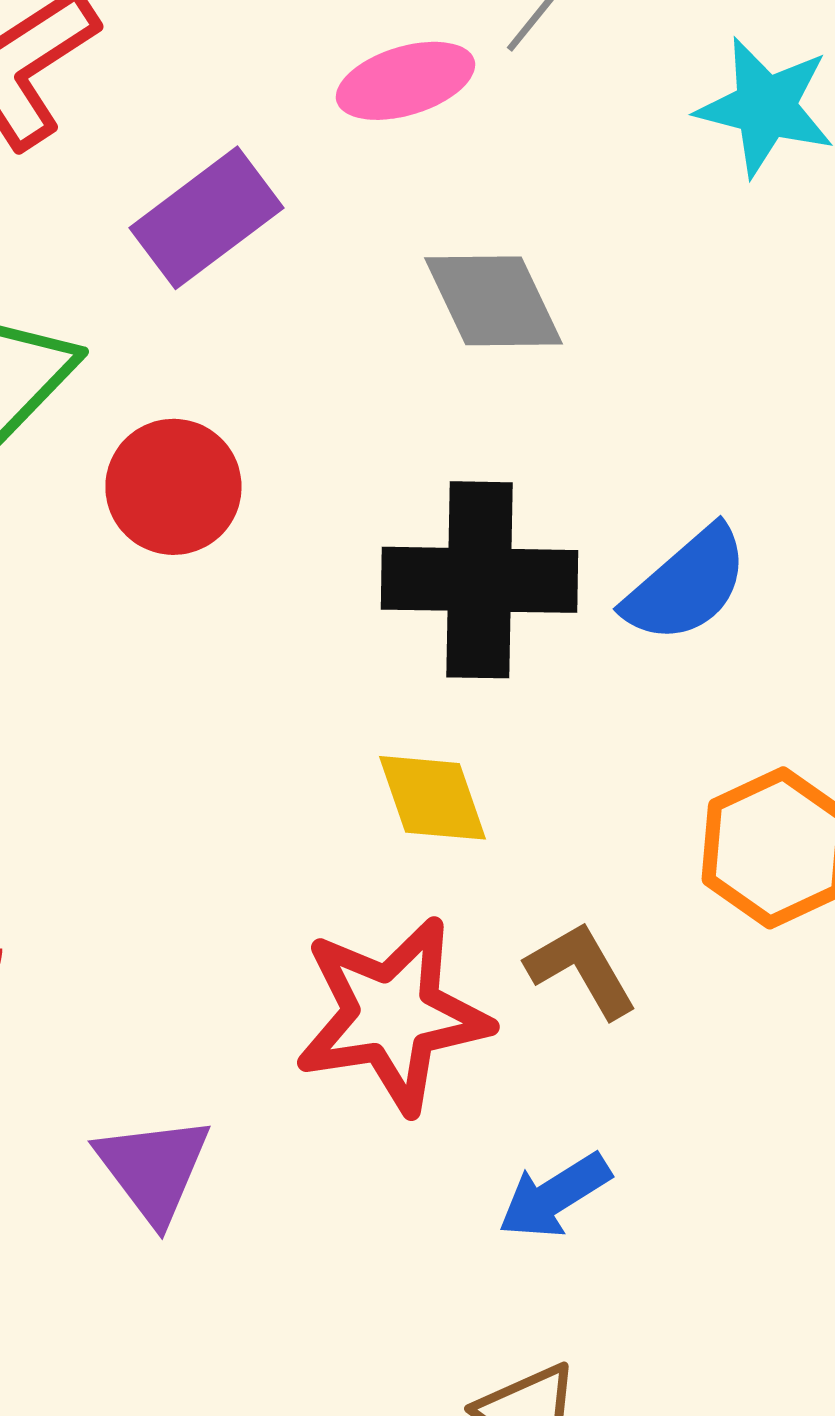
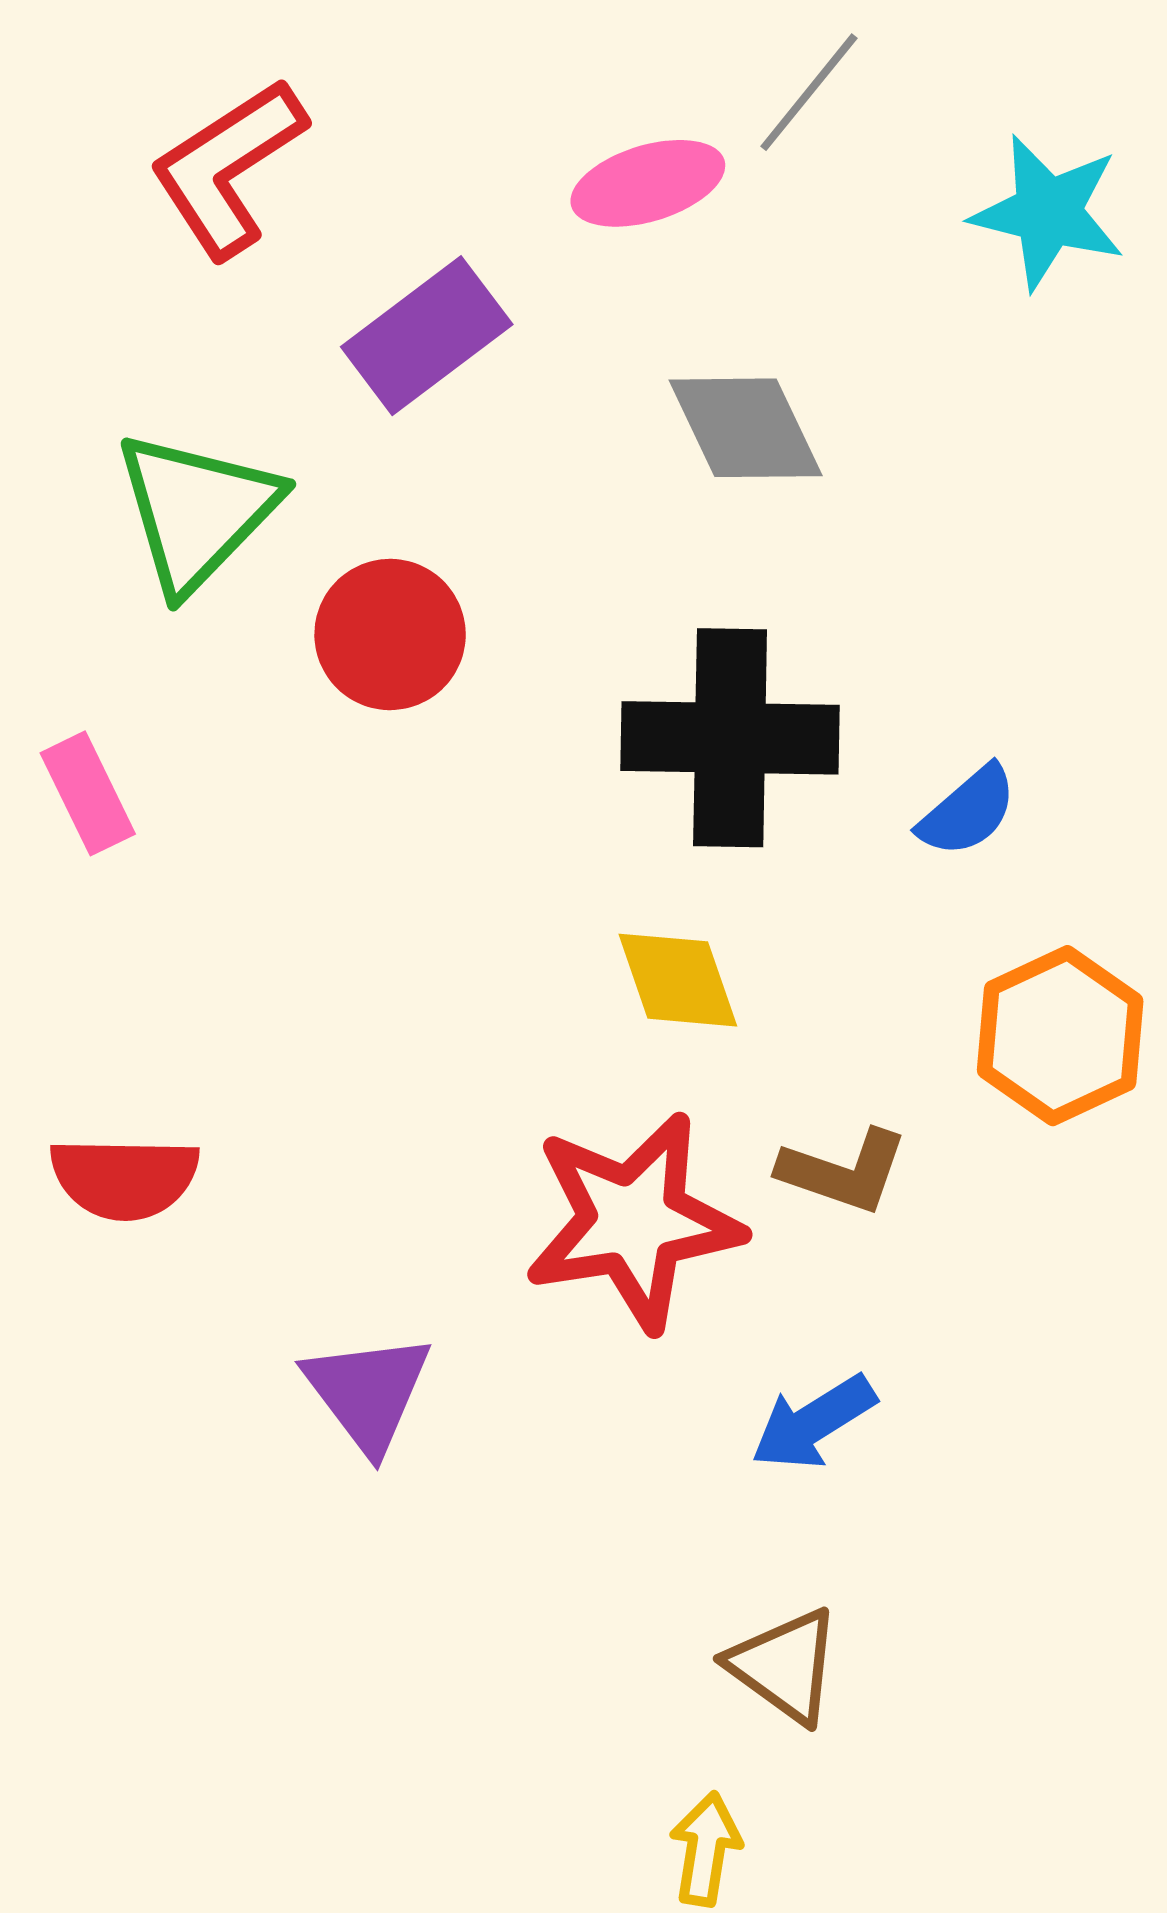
blue semicircle: (686, 585) -> (968, 811), moved, size x0.7
brown L-shape: (581, 970) -> (843, 1171), turned 139

